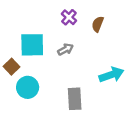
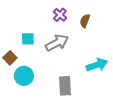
cyan square: (32, 45) -> (28, 39), size x0.6
gray arrow: (65, 49) -> (57, 43), size x1.6

